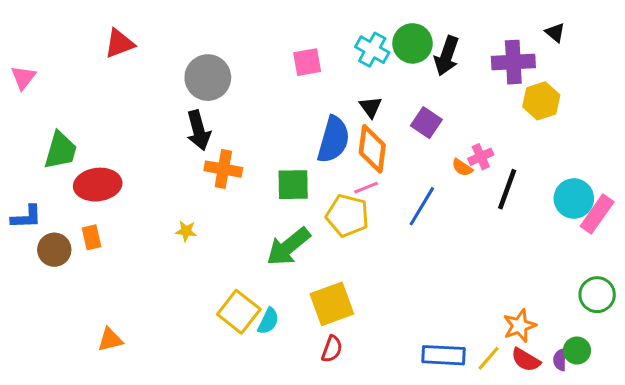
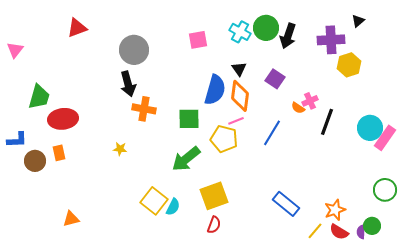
black triangle: (555, 33) -> (358, 21), turned 40
blue rectangle: (444, 355) -> (286, 204), moved, turned 36

